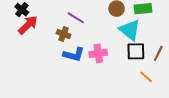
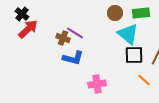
purple line: (76, 18) -> (75, 33), moved
pink cross: (98, 53) -> (97, 84), moved

